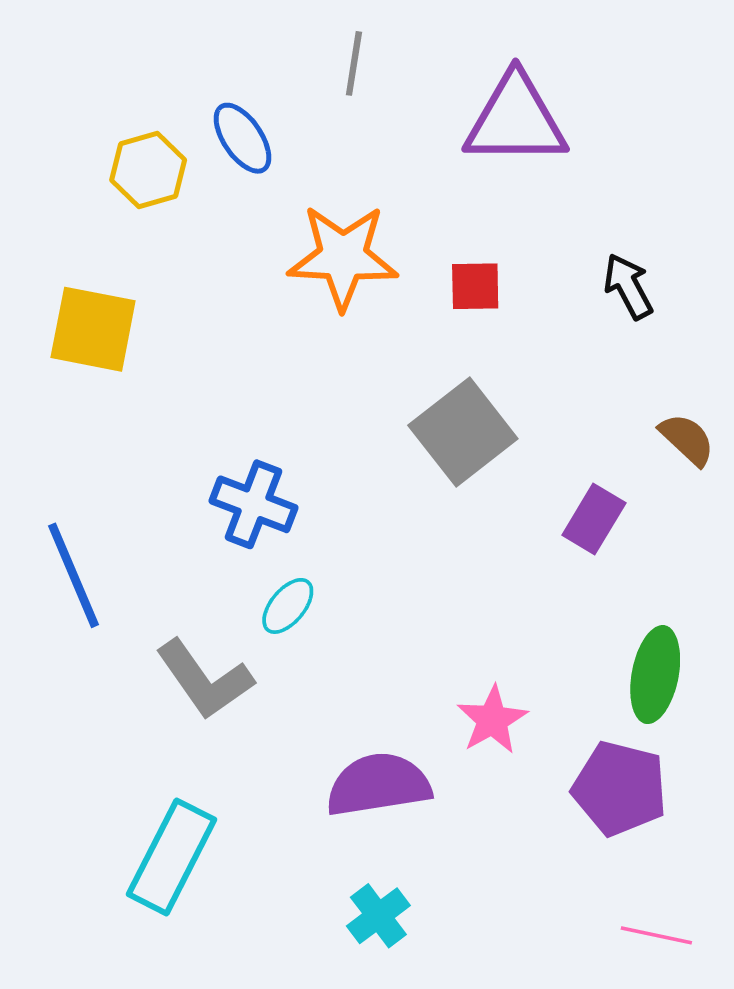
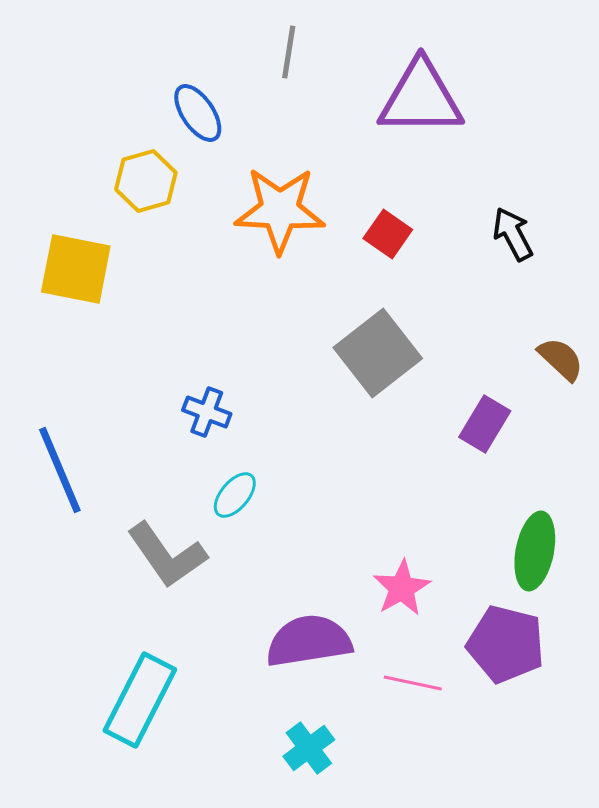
yellow hexagon: (148, 170) -> (146, 181), moved
red square: (475, 286) -> (388, 234), turned 36
blue cross: (253, 504) -> (207, 412), size x0.7
pink line: (656, 935) -> (413, 683), moved

